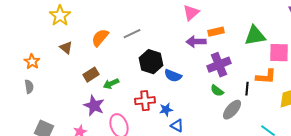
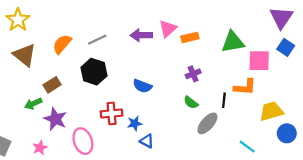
pink triangle: (191, 13) -> (168, 29), moved
purple arrow: (196, 42) -> (141, 35), moved
brown triangle: (66, 48) -> (24, 55), size x1.6
black hexagon: (151, 62) -> (94, 72), moved
purple cross: (219, 65) -> (193, 74), size x0.6
green arrow: (111, 84) -> (33, 104), moved

